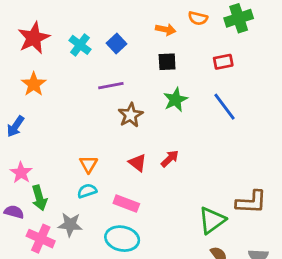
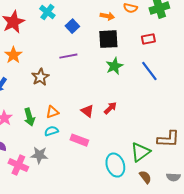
cyan cross: (80, 45) -> (47, 12), moved
black square: (167, 62) -> (108, 39), size x1.5
brown star: (131, 115) -> (40, 77), moved
orange triangle: (88, 164) -> (52, 112), turned 40
green arrow: (39, 198) -> (29, 117), moved
cyan ellipse: (122, 239) -> (115, 165), moved, turned 60

